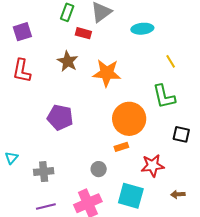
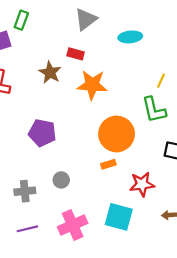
green rectangle: (67, 12) -> (21, 20), moved
red rectangle: (83, 33) -> (76, 54), moved
yellow line: (171, 61) -> (161, 81), moved, turned 56
gray circle: (99, 169) -> (61, 180), moved

